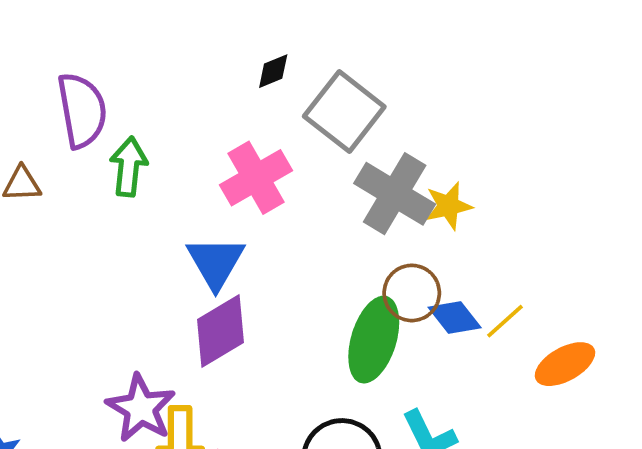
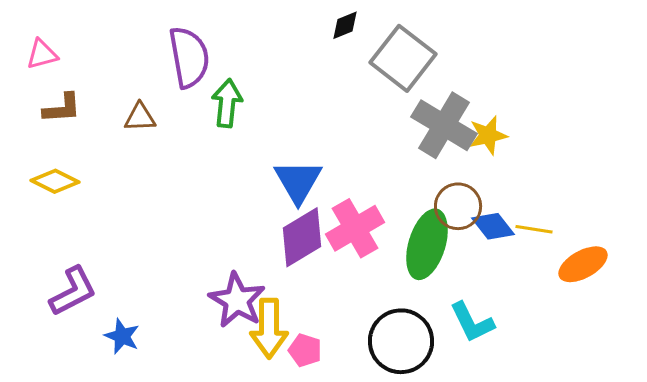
pink cross: (256, 178) -> (355, 228), moved
yellow line: (505, 321) -> (534, 229), turned 51

